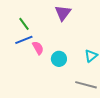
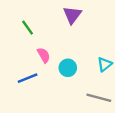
blue line: (24, 40) -> (28, 78), moved

